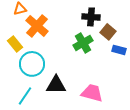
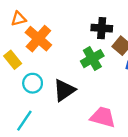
cyan circle: (32, 64) -> (33, 83), size x0.7
black triangle: (56, 85) -> (64, 90), moved, turned -35

